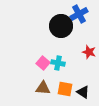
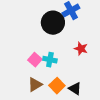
brown triangle: (43, 88) -> (35, 85), turned -35
orange square: (65, 89) -> (57, 86), turned 35

